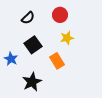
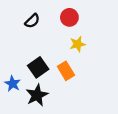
black square: (33, 45) -> (38, 67), moved
blue star: (11, 59) -> (13, 84), moved

